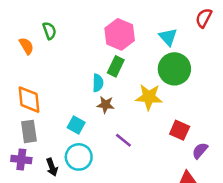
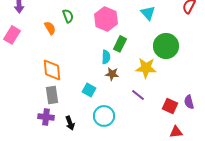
pink hexagon: (120, 34) -> (106, 19), moved
cyan triangle: (168, 37) -> (148, 13), moved
red square: (180, 130) -> (170, 106), moved
purple line: (123, 140) -> (138, 95), moved
purple semicircle: (200, 151) -> (189, 102), moved, turned -56
cyan circle: (79, 157) -> (104, 116), moved

